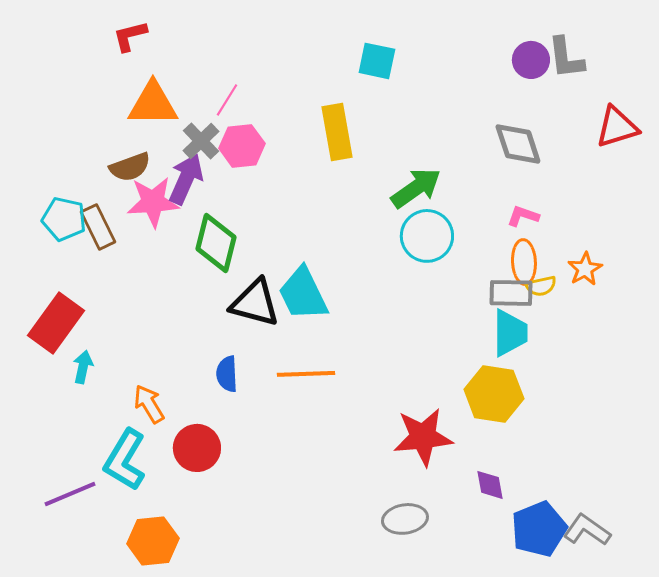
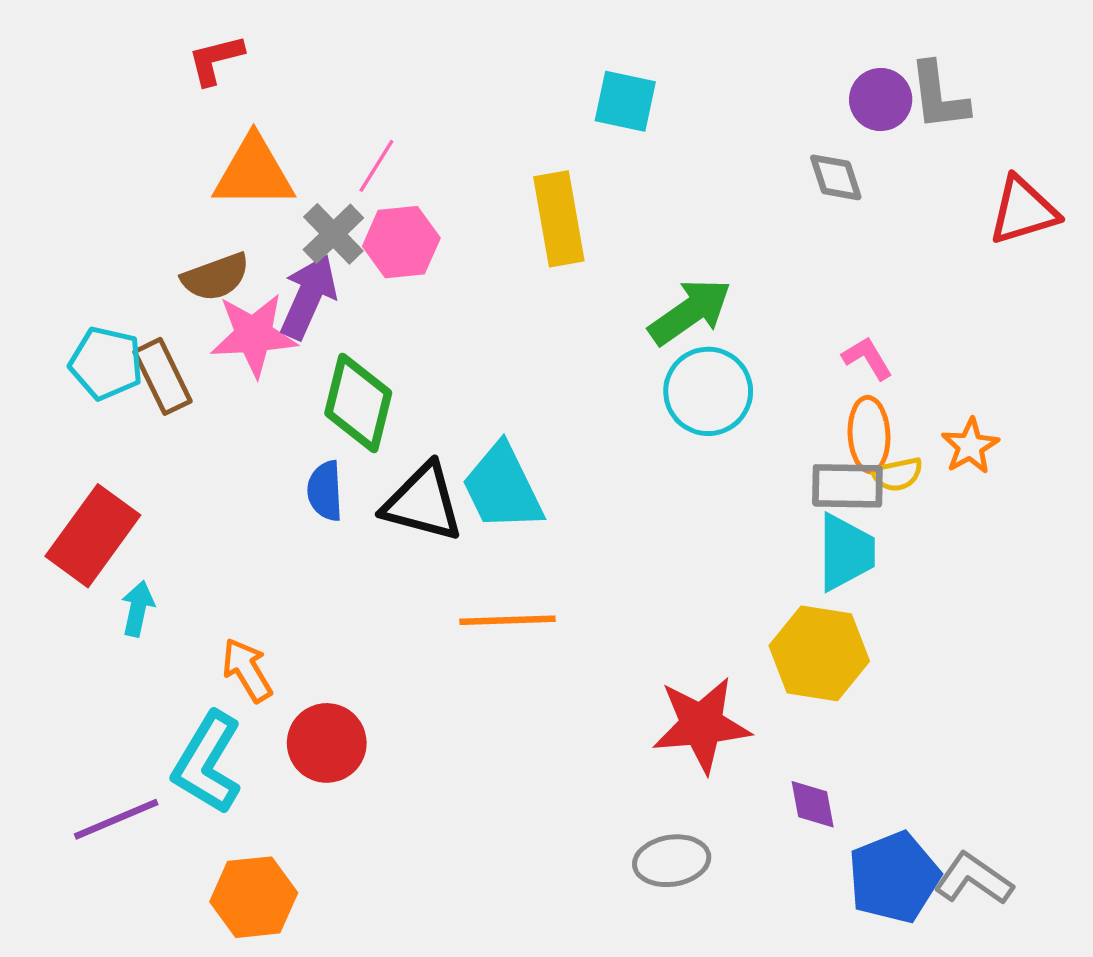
gray diamond: (518, 144) -> (836, 177), moved, size x0.7
pink L-shape: (523, 216) -> (867, 358), turned 40
blue semicircle: (227, 374) -> (325, 491), moved

